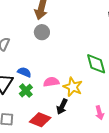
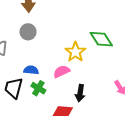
gray circle: (42, 32) -> (28, 32), moved
yellow star: (73, 87) -> (75, 52), moved, turned 30

